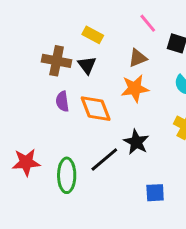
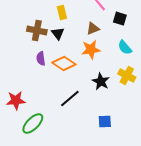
yellow rectangle: (93, 35) -> (62, 13), turned 48
orange diamond: (96, 109) -> (64, 64), turned -35
black star: (136, 142) -> (101, 82), moved
green ellipse: (67, 175) -> (33, 124), moved, turned 45

